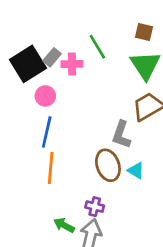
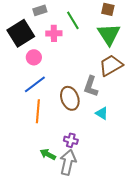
gray rectangle: (52, 57) -> (40, 10), moved, turned 32
blue line: (47, 132) -> (35, 84), turned 40
brown ellipse: (108, 165) -> (70, 98), moved

